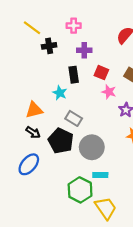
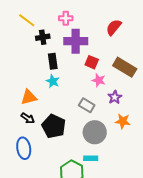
purple cross: (84, 50) -> (76, 41), size x1.6
black rectangle: (74, 75) -> (53, 61), moved
gray rectangle: (74, 118) -> (87, 105), moved
gray circle: (92, 147) -> (95, 132), moved
blue ellipse: (29, 164) -> (24, 148), turned -50

